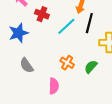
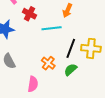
black line: (89, 23) -> (71, 48), moved
cyan line: (66, 26) -> (52, 28), turned 30

